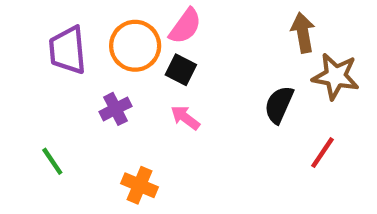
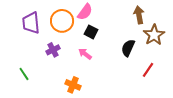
black square: (181, 70) -> (91, 32), moved
brown star: (336, 76) -> (154, 35), turned 30
orange cross: (139, 185) -> (73, 85), moved

